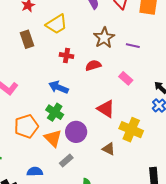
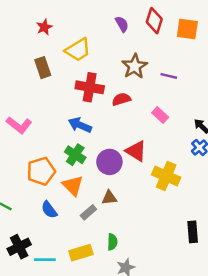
red cross: (66, 56) -> (90, 87), size x1.6
purple circle: (76, 132) -> (109, 162), moved
brown triangle: (109, 149) -> (109, 198), moved, turned -32
blue semicircle: (35, 172) -> (49, 210), moved, turned -126

